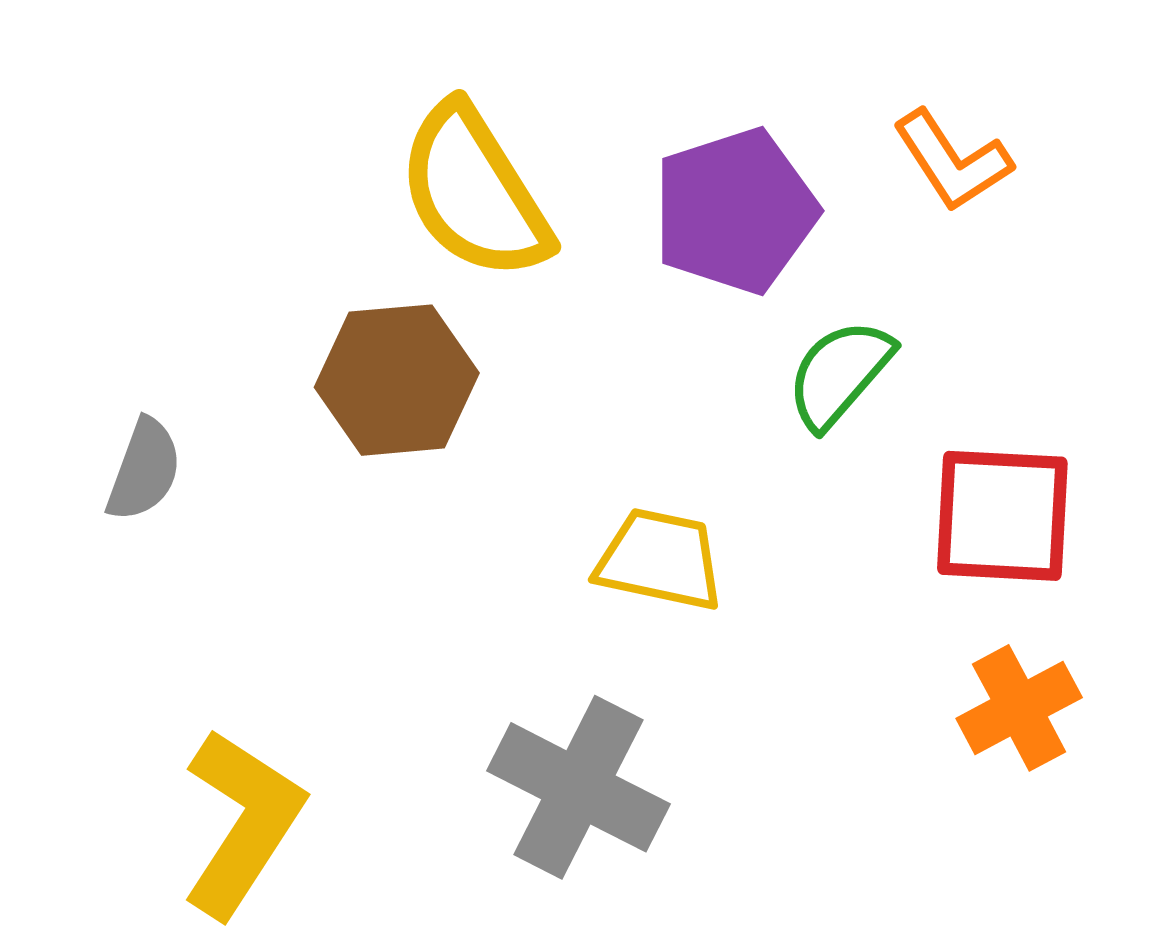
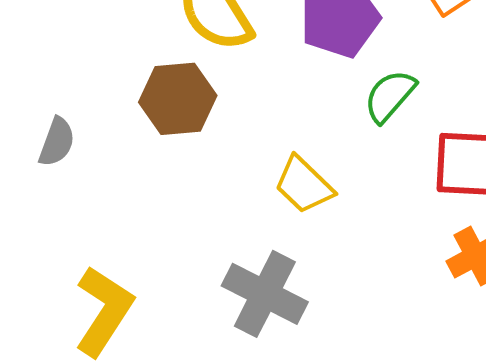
yellow trapezoid: (660, 560) -> (304, 185), turned -148

